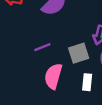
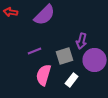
white rectangle: (87, 82) -> (72, 80), turned 32

